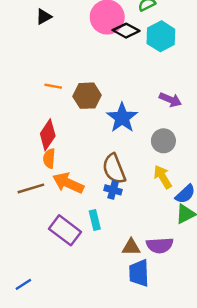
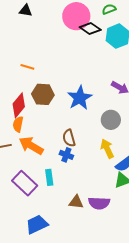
black triangle: (44, 17) -> (26, 10), turned 32
brown hexagon: (87, 96) -> (43, 94), moved
brown semicircle: (114, 169) -> (69, 138), size x0.7
blue trapezoid: (139, 273) -> (37, 224), moved, turned 60

